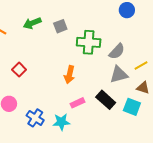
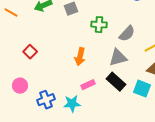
green cross: (89, 42) -> (99, 25), size x0.7
gray triangle: (119, 75) -> (118, 58), moved
blue cross: (35, 118) -> (46, 100), turned 36

